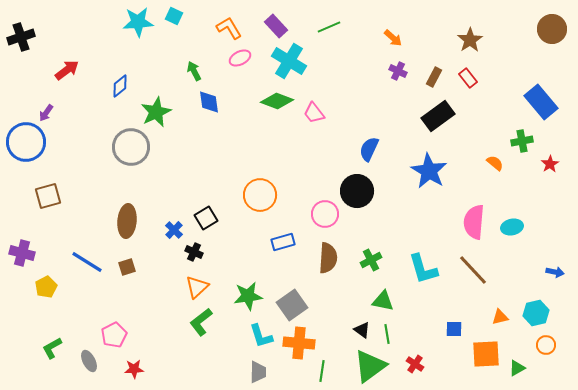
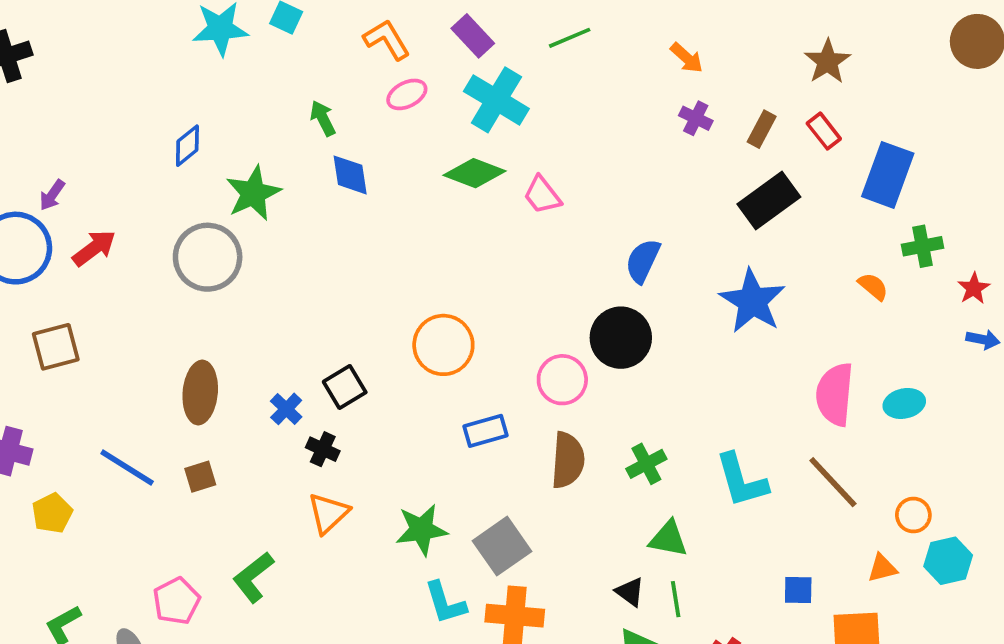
red arrow: (67, 70) -> (94, 248), moved
blue rectangle: (541, 102) -> (888, 175), moved, turned 60
blue arrow: (555, 272) -> (983, 339), moved
green L-shape: (201, 322) -> (253, 577), moved
orange circle: (546, 345) -> (913, 515), moved

